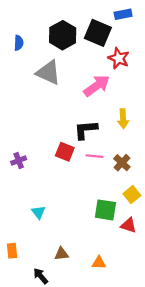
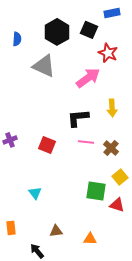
black square: (98, 33) -> (89, 30), size x0.7
red square: (65, 152) -> (47, 145), moved
purple cross: (19, 161) -> (10, 140), moved

